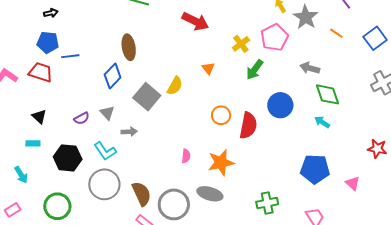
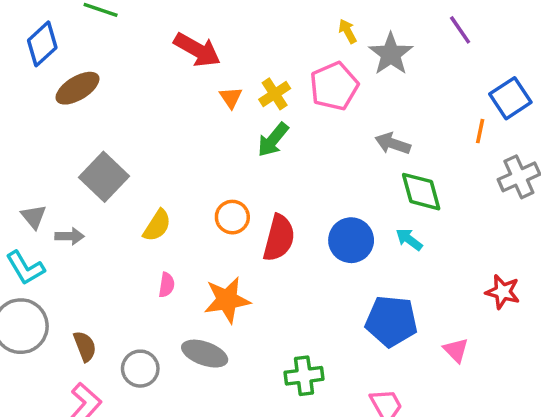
orange line: (336, 33) -> (480, 131), moved, turned 64
brown ellipse: (129, 47) -> (77, 88), turned 65
orange triangle: (208, 68) -> (231, 98), moved
green arrow: (255, 70) -> (273, 140), moved
blue diamond: (113, 76) -> (42, 44), moved
yellow semicircle: (175, 86) -> (157, 225), moved
blue circle: (280, 105) -> (351, 240), moved
gray triangle: (107, 113) -> (34, 217), moved
brown semicircle: (142, 194) -> (85, 346), size x0.7
gray circle: (174, 204) -> (140, 369), size x0.7

